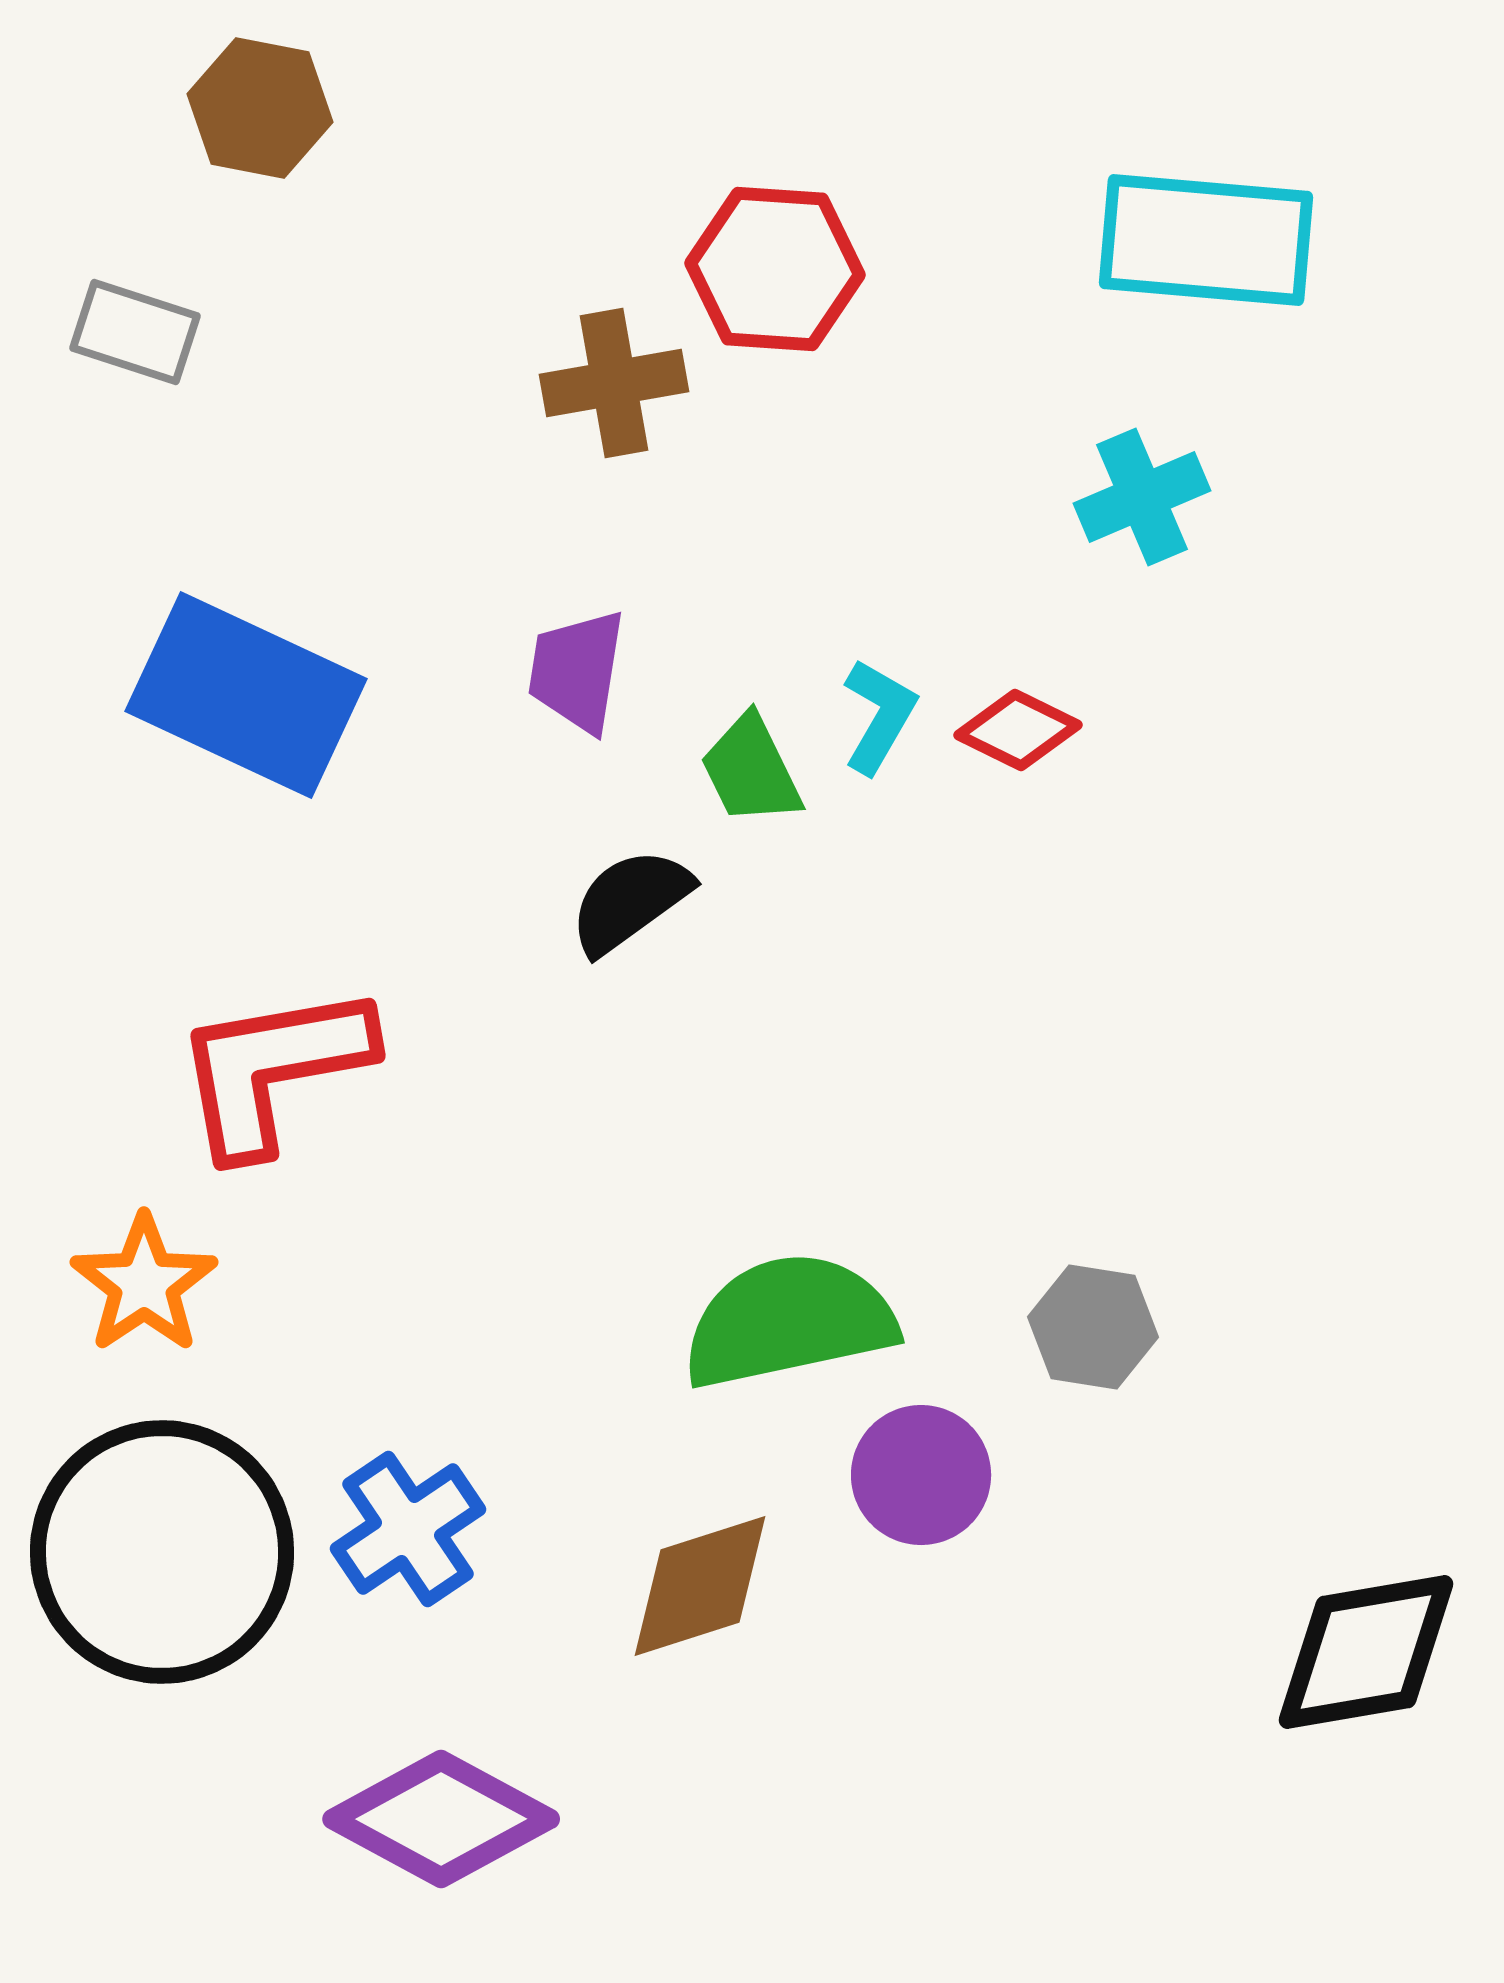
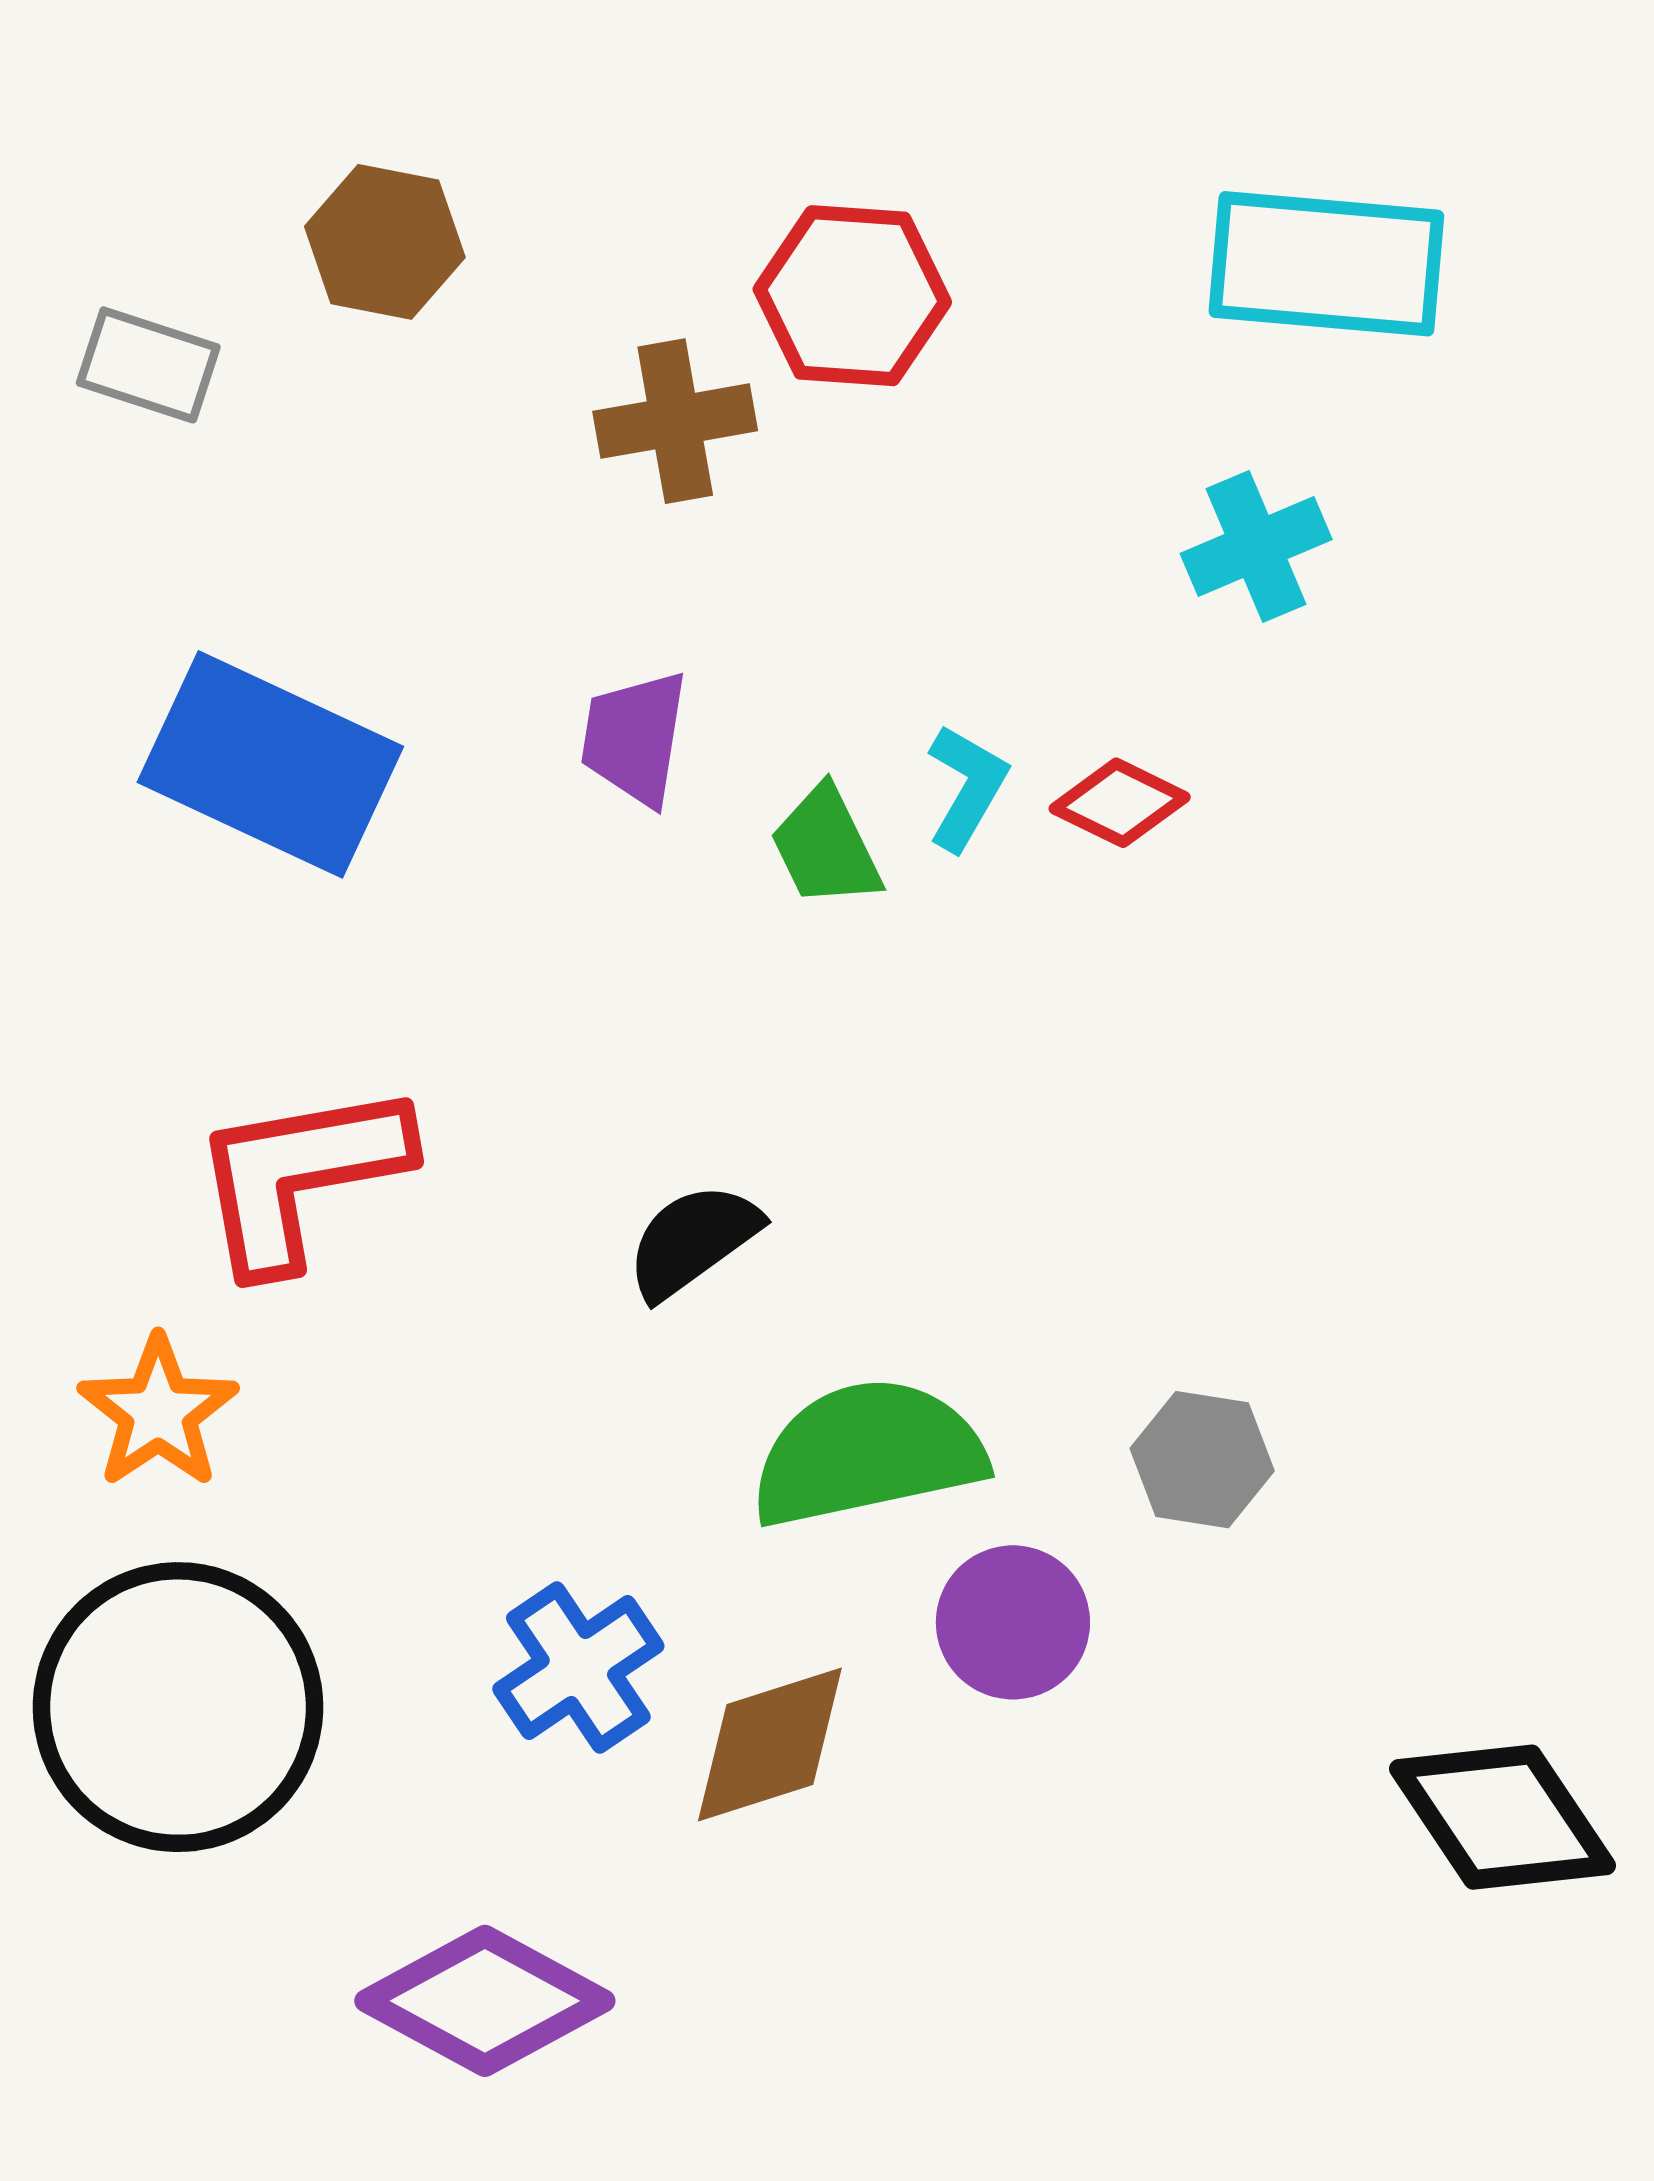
brown hexagon: (260, 108) -> (385, 242), moved
black semicircle: (630, 901) -> (693, 1241), moved
blue cross: (408, 1529) -> (578, 1668), moved
black diamond: (1366, 1652) -> (1502, 1817), turned 66

